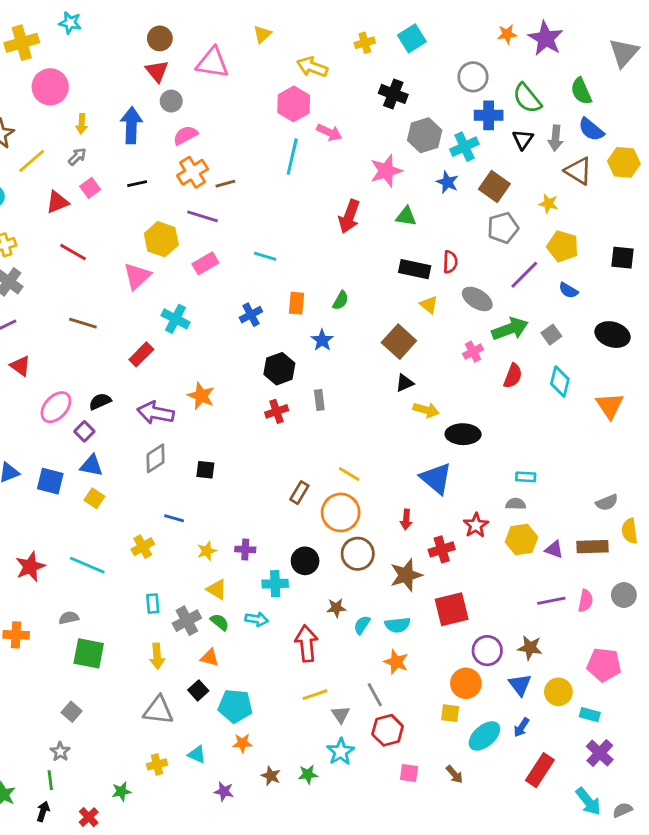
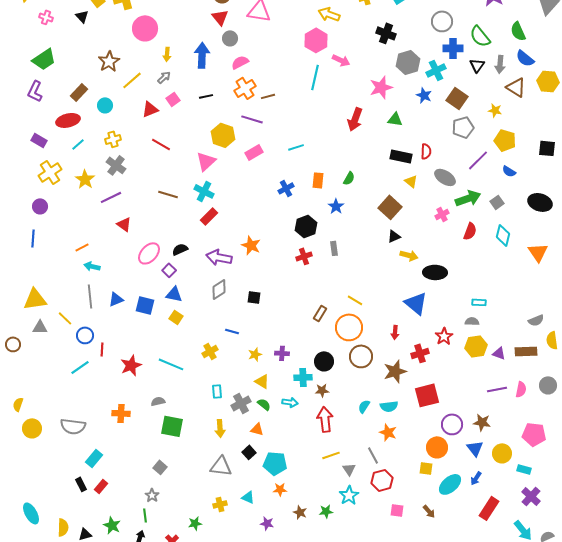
cyan line: (265, 256) -> (296, 147), turned -35
cyan cross: (175, 319) -> (204, 191), moved
brown star: (336, 608) -> (322, 390), moved

